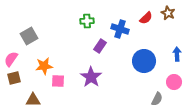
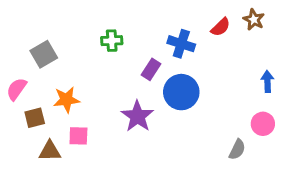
green cross: (87, 21) -> (112, 41), moved
blue circle: (144, 61) -> (181, 92), moved
brown square: (14, 78) -> (35, 118), moved
pink square: (58, 81) -> (78, 136), moved

